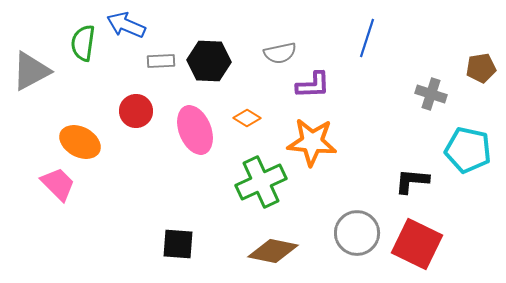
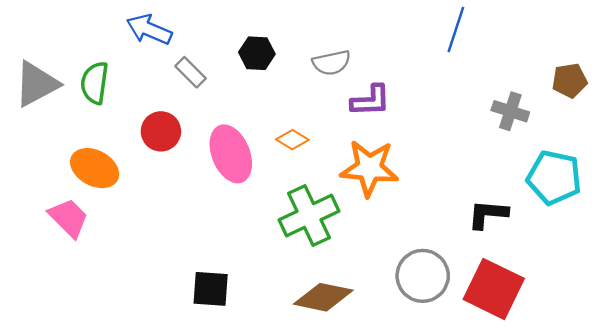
blue line: (367, 38) -> (456, 30), moved
green semicircle: (83, 43) -> (95, 83), moved
gray rectangle: (161, 61) -> (191, 72), turned 48
black hexagon: (209, 61) -> (257, 53), moved, size x0.7

